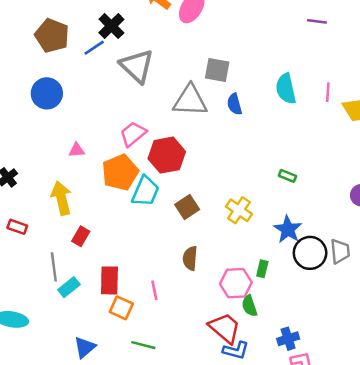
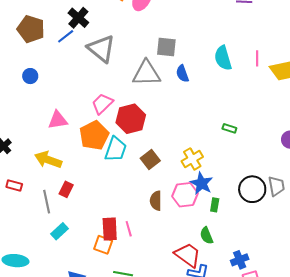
blue circle: (47, 93) -> (30, 76), size x0.6
pink triangle: (77, 150) -> (58, 120), size x1.5
yellow arrow: (61, 198) -> (48, 160), turned -52
yellow cross: (239, 210) -> (192, 159), turned 30
blue star: (288, 229) -> (201, 183), moved
gray line: (54, 267) -> (47, 202), moved
red rectangle: (109, 280) -> (110, 229), moved
pink hexagon: (236, 283) -> (185, 195), moved

